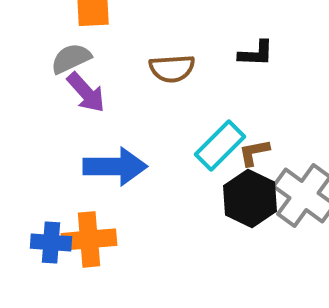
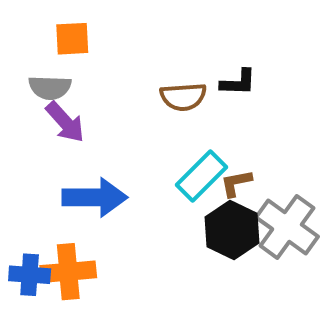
gray semicircle: (71, 58) -> (50, 88), turned -153
brown semicircle: (172, 68) -> (183, 97), moved

